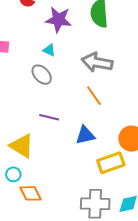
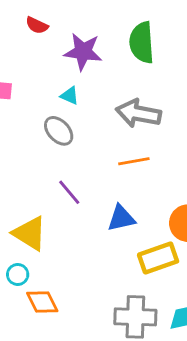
orange line: (94, 96) -> (134, 161), turned -65
purple line: (49, 117) -> (69, 192), turned 36

